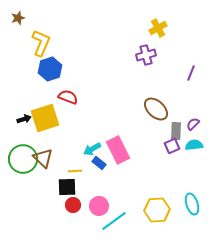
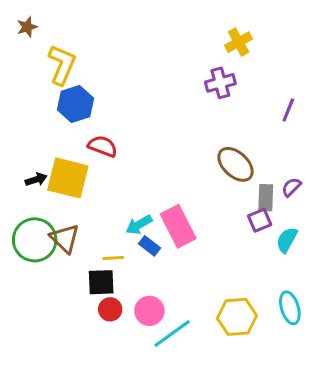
yellow square: (45, 118) -> (68, 178), turned 32
cyan semicircle: (194, 145) -> (287, 240), moved, turned -54

